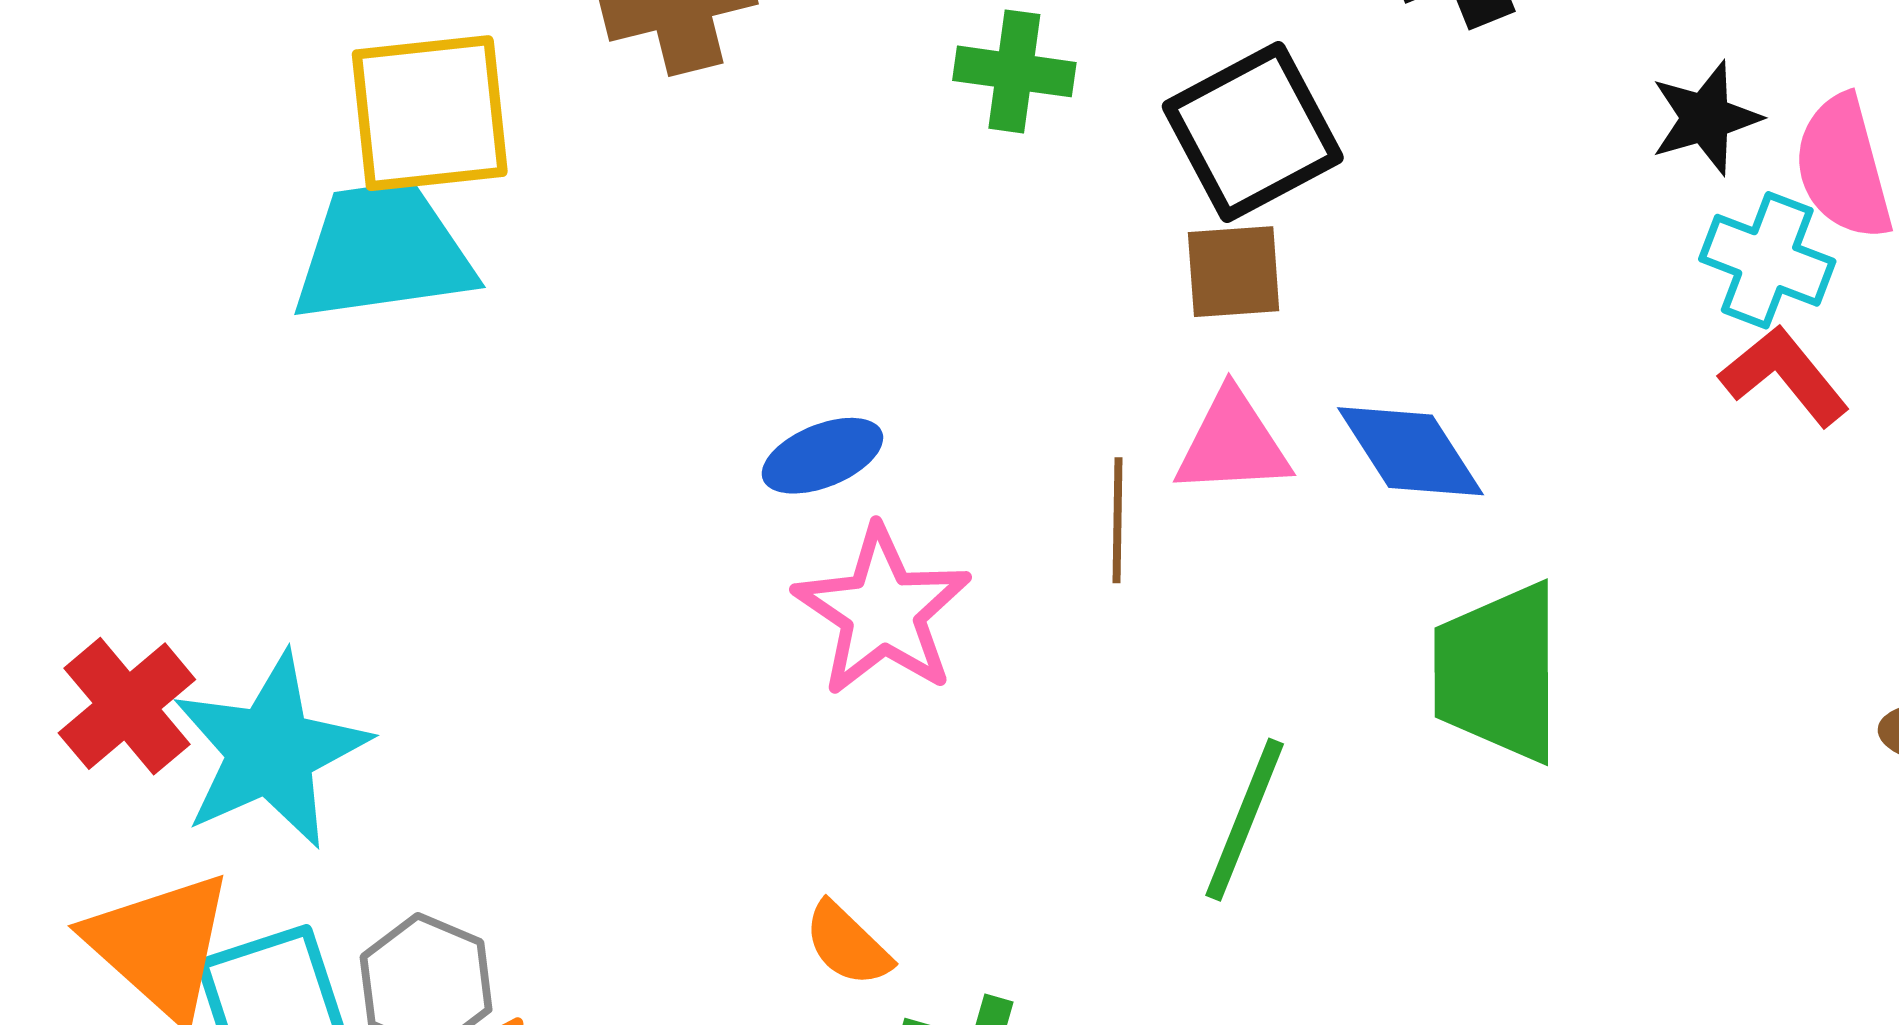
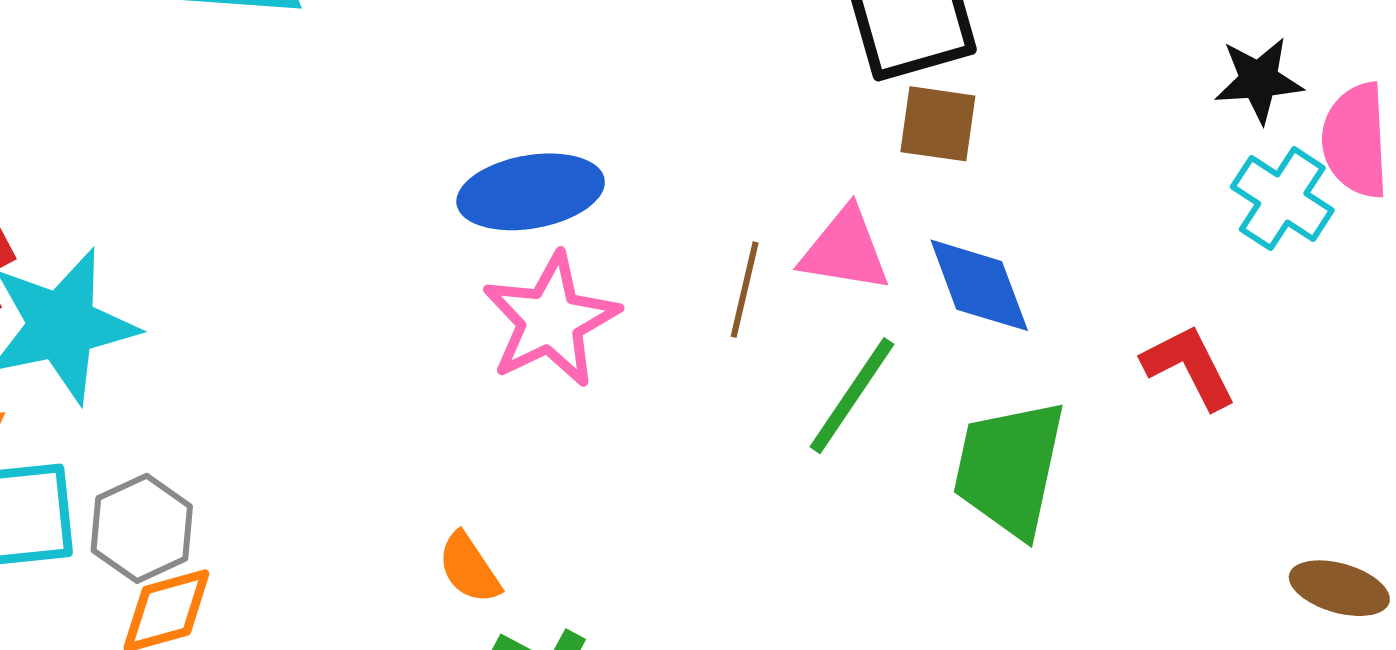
brown square: (1234, 272) -> (938, 124), moved
red L-shape: (1784, 376) -> (1189, 367), moved
blue ellipse: (822, 456) -> (531, 192), size x1.5
green line: (1245, 820) -> (852, 396), moved

